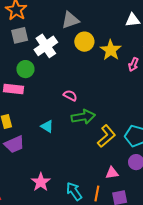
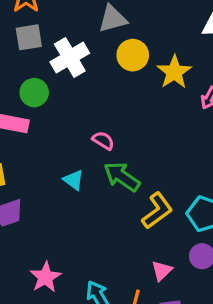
green arrow: (83, 117) -> (122, 177), turned -140
cyan triangle: (47, 126) -> (74, 180), moved
pink triangle: (112, 173) -> (162, 271), turned -40

